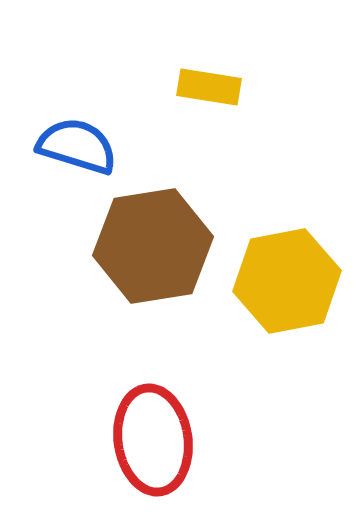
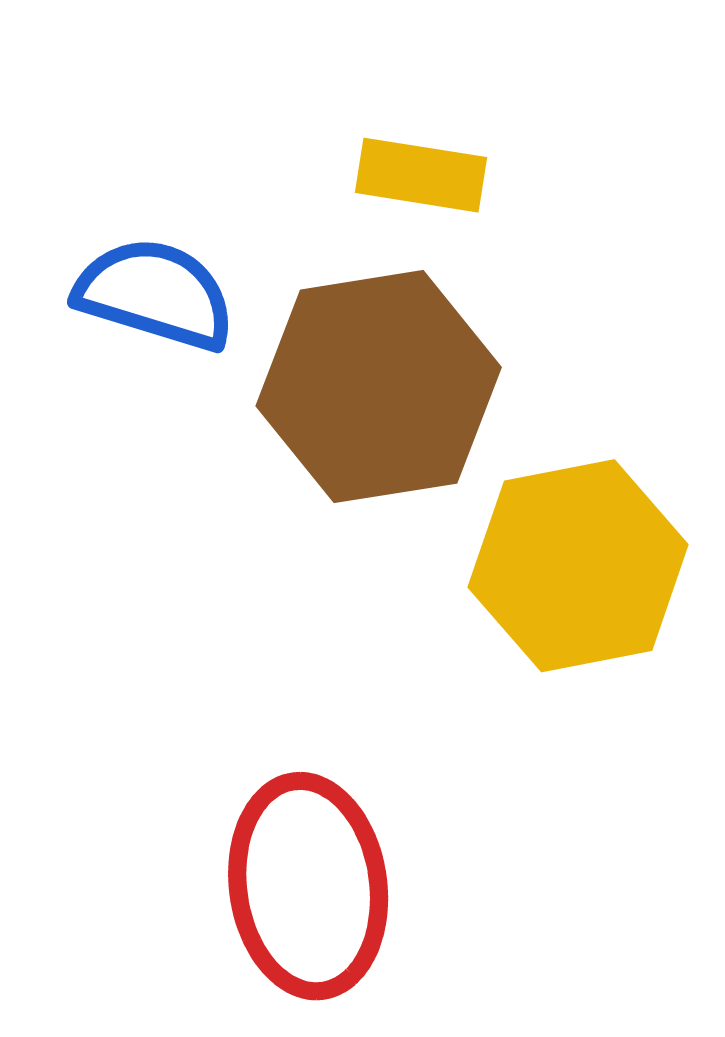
brown hexagon: (153, 246) -> (379, 387), moved

